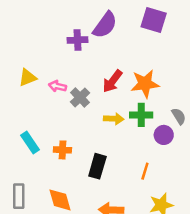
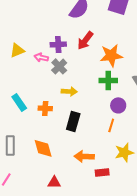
purple cross: (77, 40) -> (58, 44), moved
red arrow: (112, 81) -> (85, 40), moved
yellow arrow: (114, 119) -> (69, 91), moved
purple circle: (164, 135) -> (118, 105), moved

